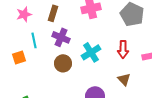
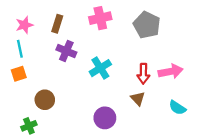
cyan line: (34, 40) -> (20, 49), moved
red arrow: (123, 49) -> (143, 74), moved
brown circle: (63, 63) -> (45, 100), moved

